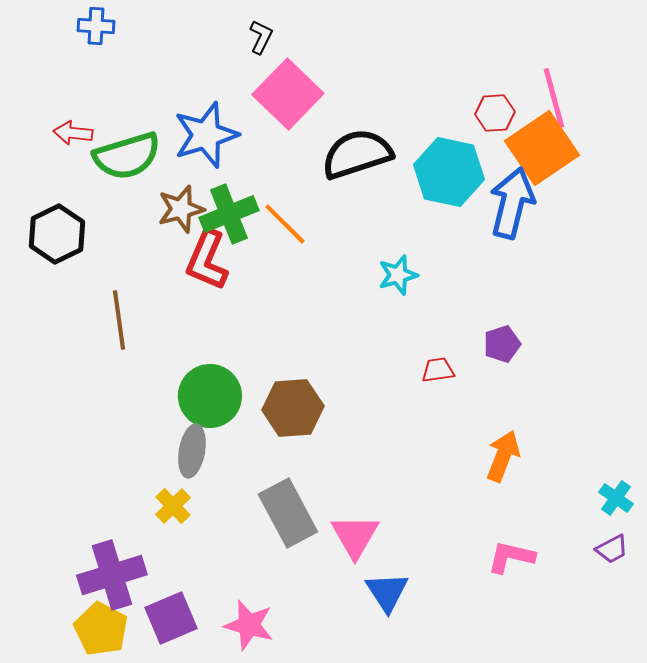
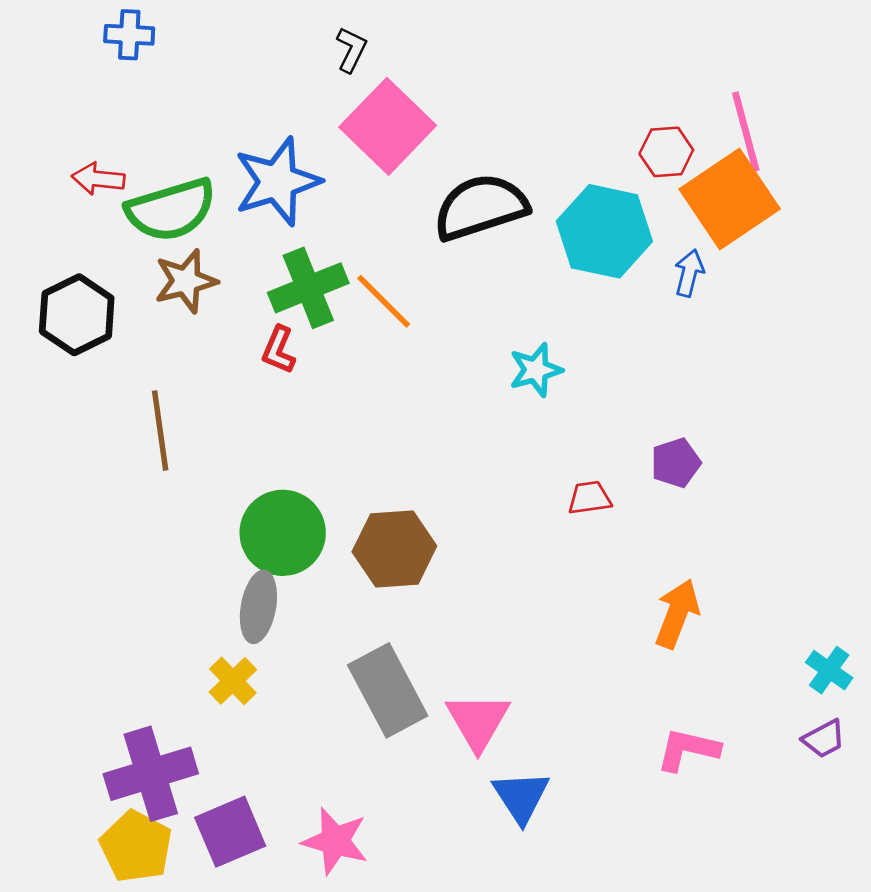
blue arrow: (512, 203) -> (689, 273), size x0.5
brown star: (181, 209) -> (186, 281), moved
red L-shape: (207, 260) -> (279, 350), size x0.6

